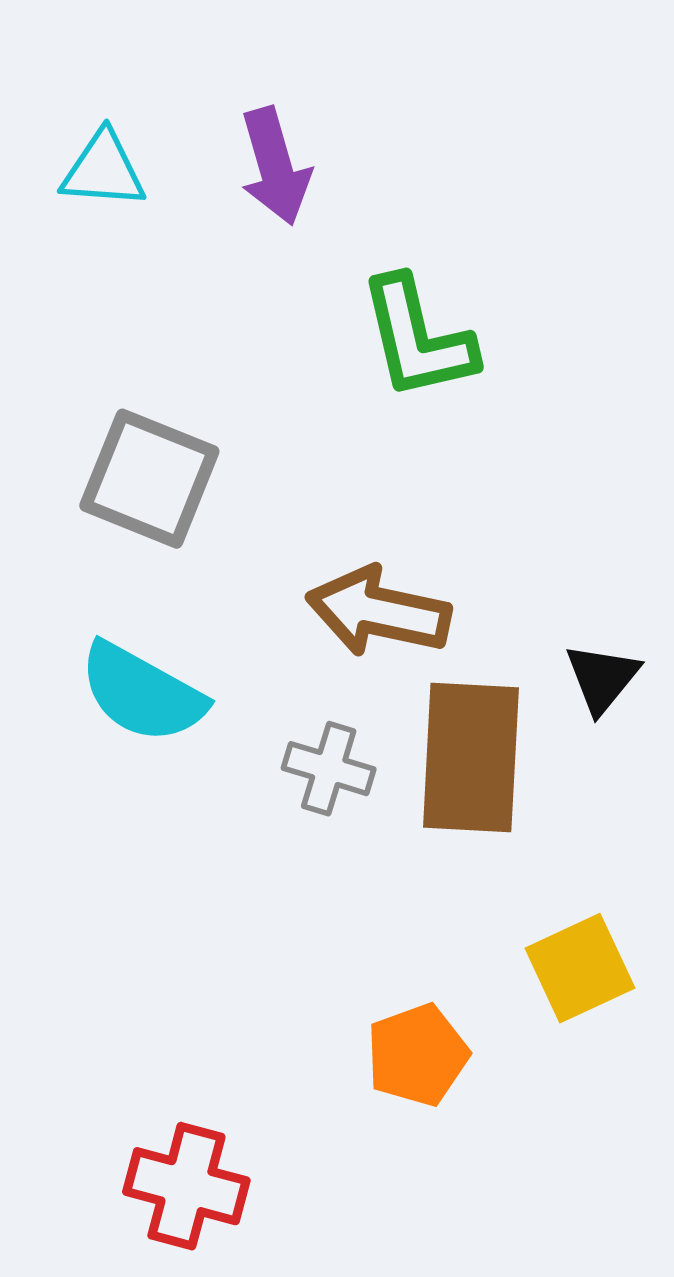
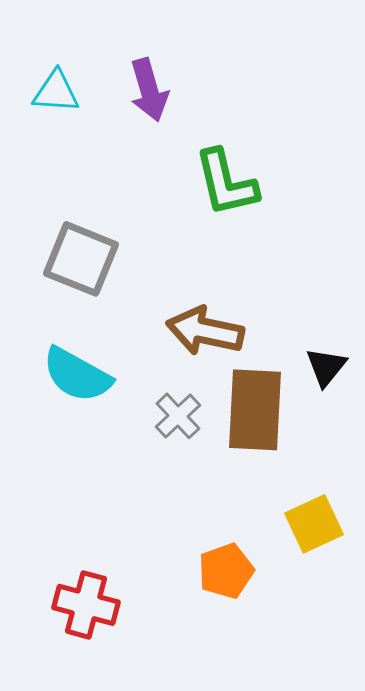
gray cross: (329, 769) -> (178, 416), turned 30
red cross: (186, 1186) -> (86, 605), moved

